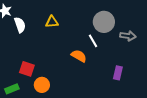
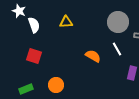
white line: (93, 41) -> (117, 49), moved
red square: (27, 69) -> (34, 56), moved

